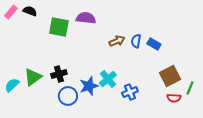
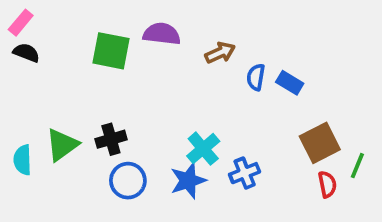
black semicircle: (30, 11) -> (26, 53), moved
brown arrow: (117, 41) -> (220, 53), moved
cyan semicircle: (12, 85) -> (23, 160), turned -49
blue star: (89, 86) -> (188, 181), moved
red semicircle: (174, 98) -> (327, 184), turned -104

